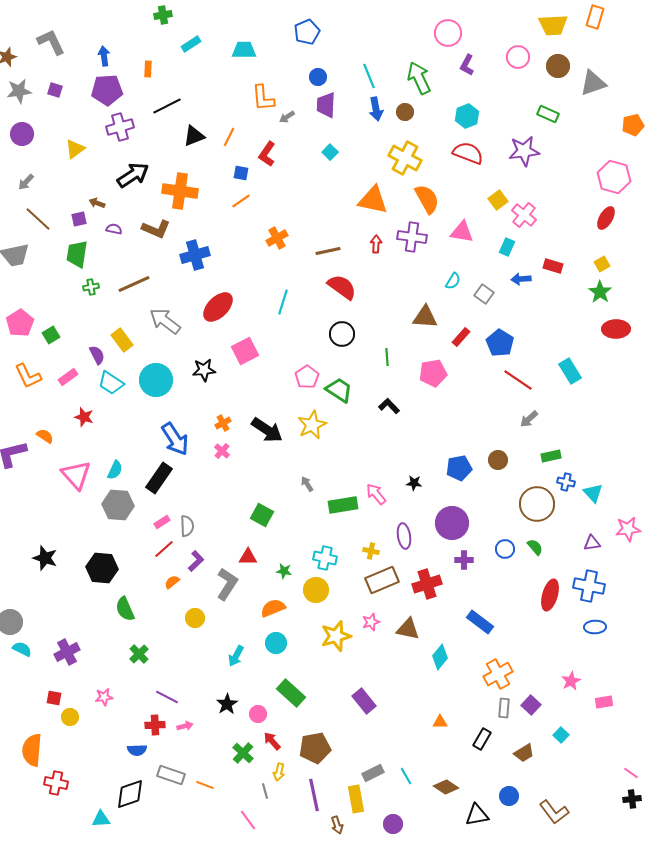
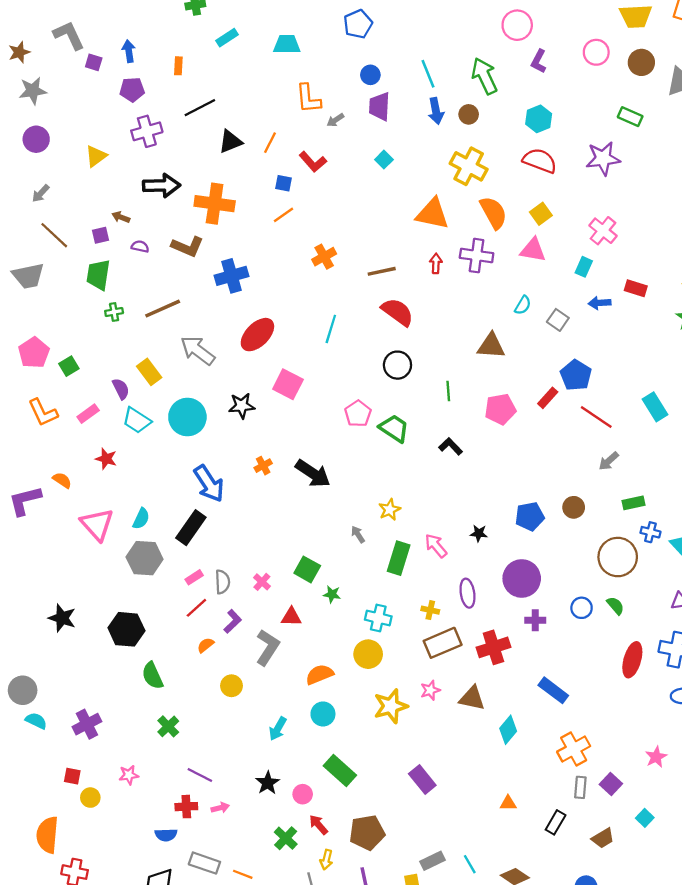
purple square: (55, 90) -> (94, 62), moved
purple pentagon: (107, 90) -> (132, 90), size x0.7
red L-shape: (267, 154) -> (313, 162), turned -75
black arrow: (133, 175) -> (161, 186), turned 32
yellow square: (498, 200) -> (541, 214), moved
red rectangle: (461, 337) -> (548, 398), moved
pink square: (245, 351) -> (288, 384), turned -36
yellow star: (312, 425) -> (390, 510), moved, size x0.7
pink cross: (222, 451) -> (262, 582), moved
green rectangle: (343, 505) -> (399, 558), turned -64
green star: (284, 571) -> (332, 594), moved

